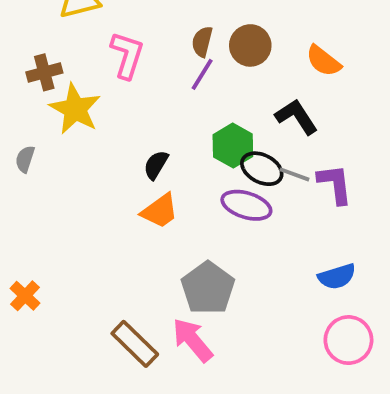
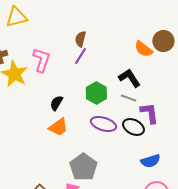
brown circle: (250, 45) -> (163, 41), moved
pink L-shape: (127, 55) -> (41, 60), moved
black ellipse: (262, 169) -> (133, 127), moved
gray line: (295, 174) -> (128, 98), moved

